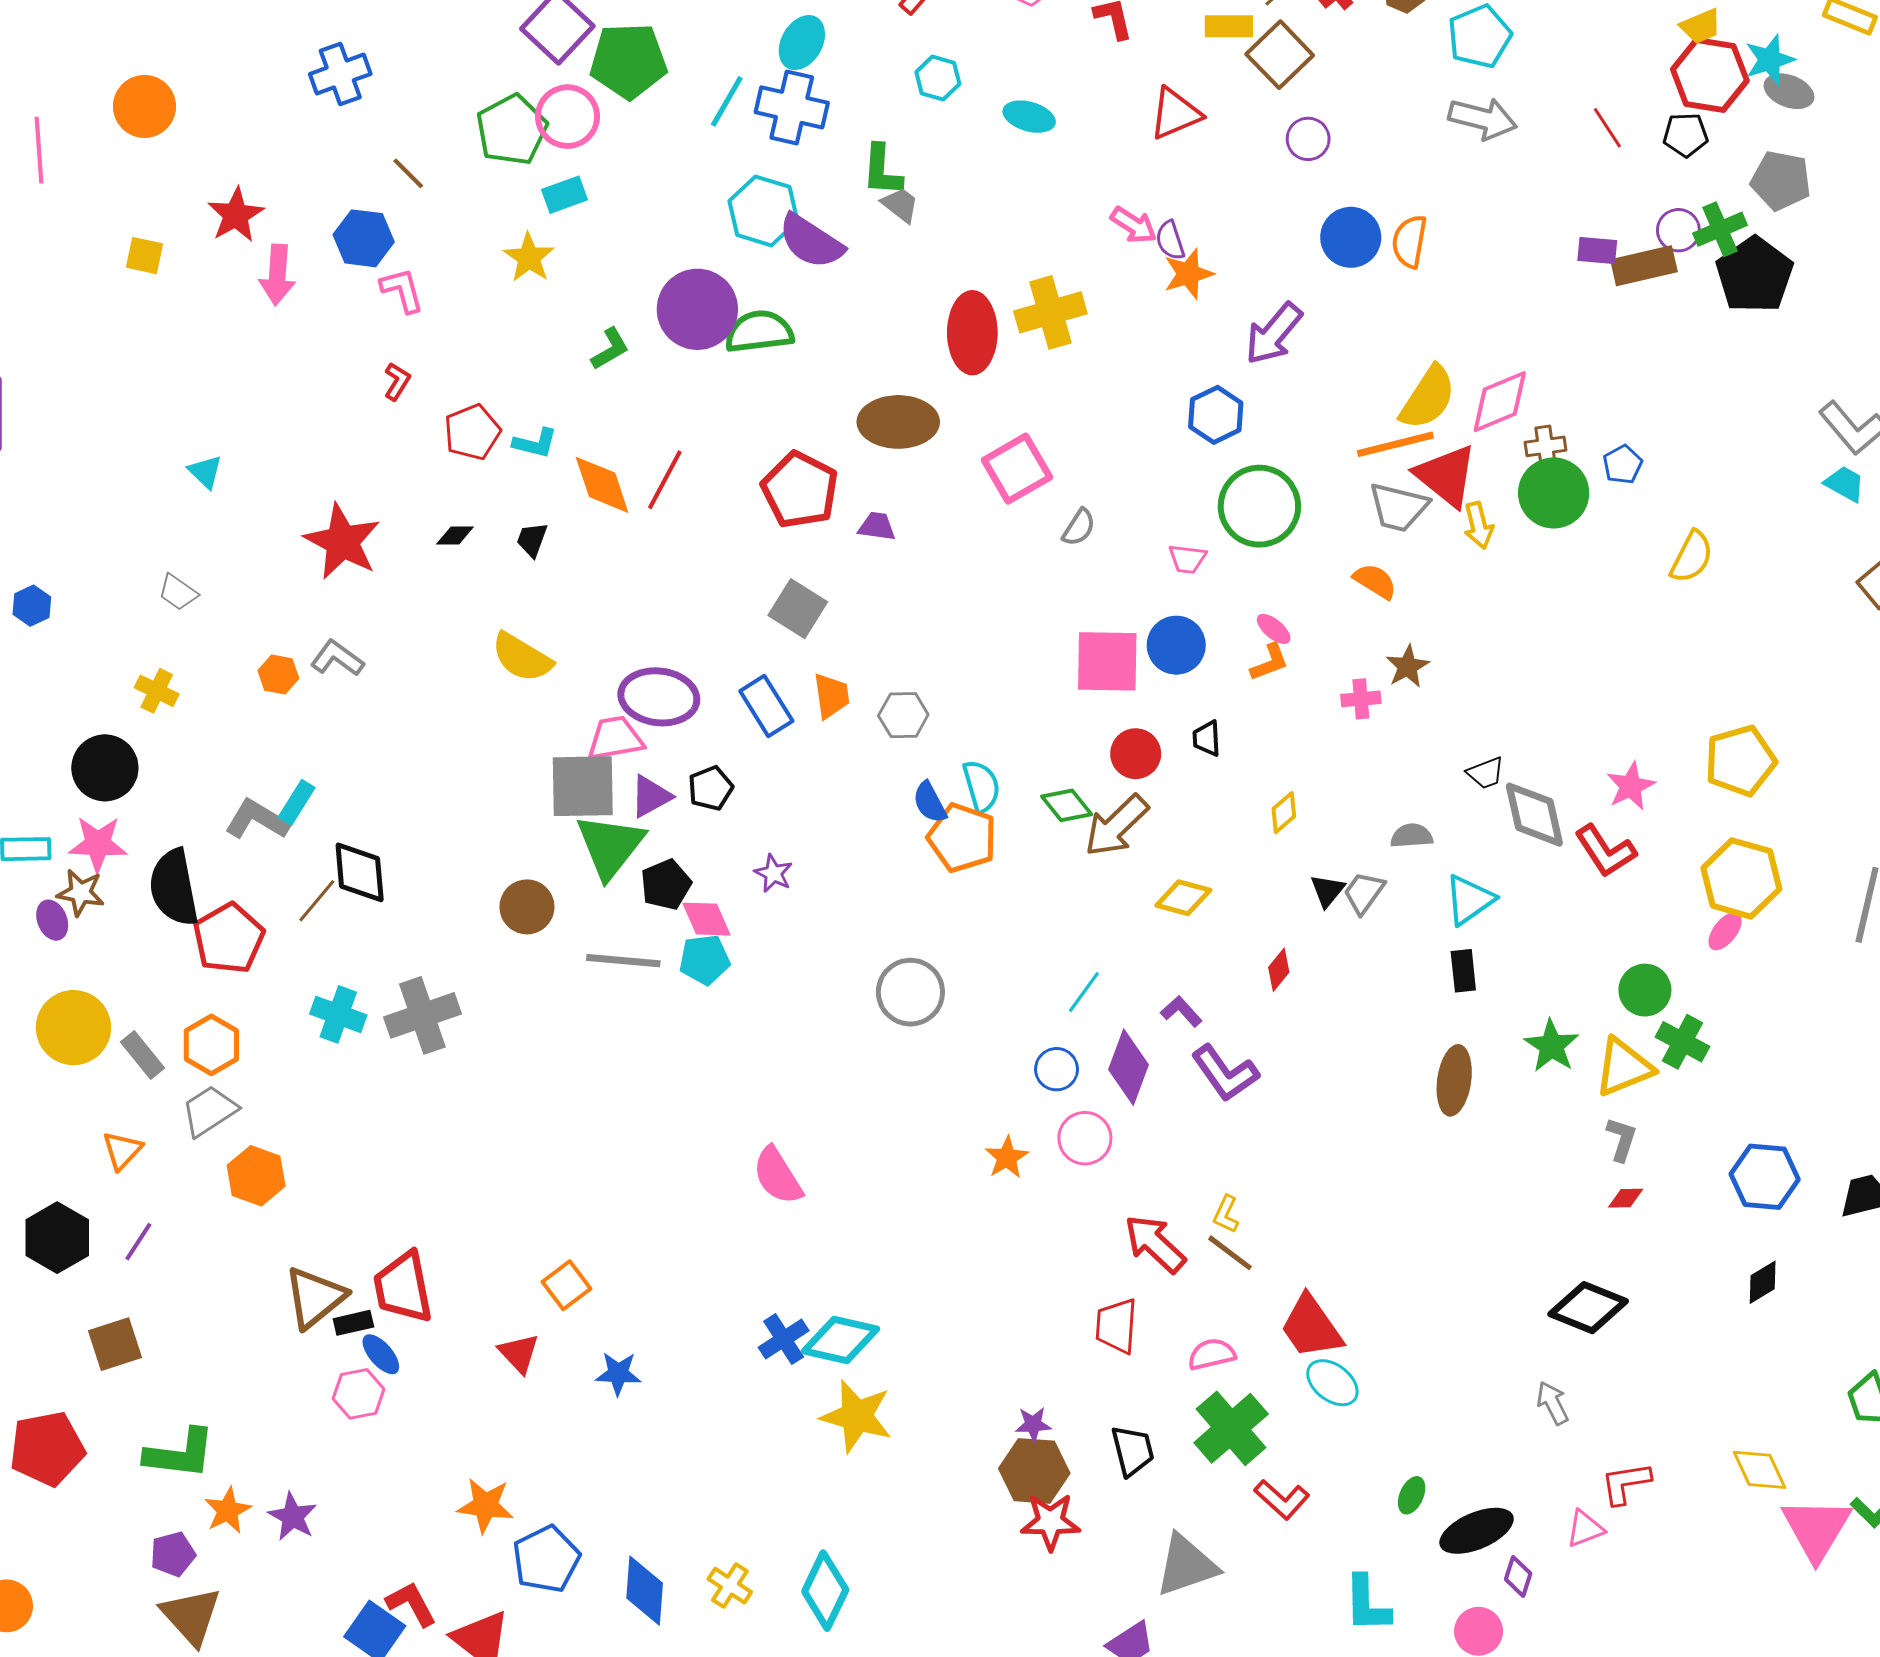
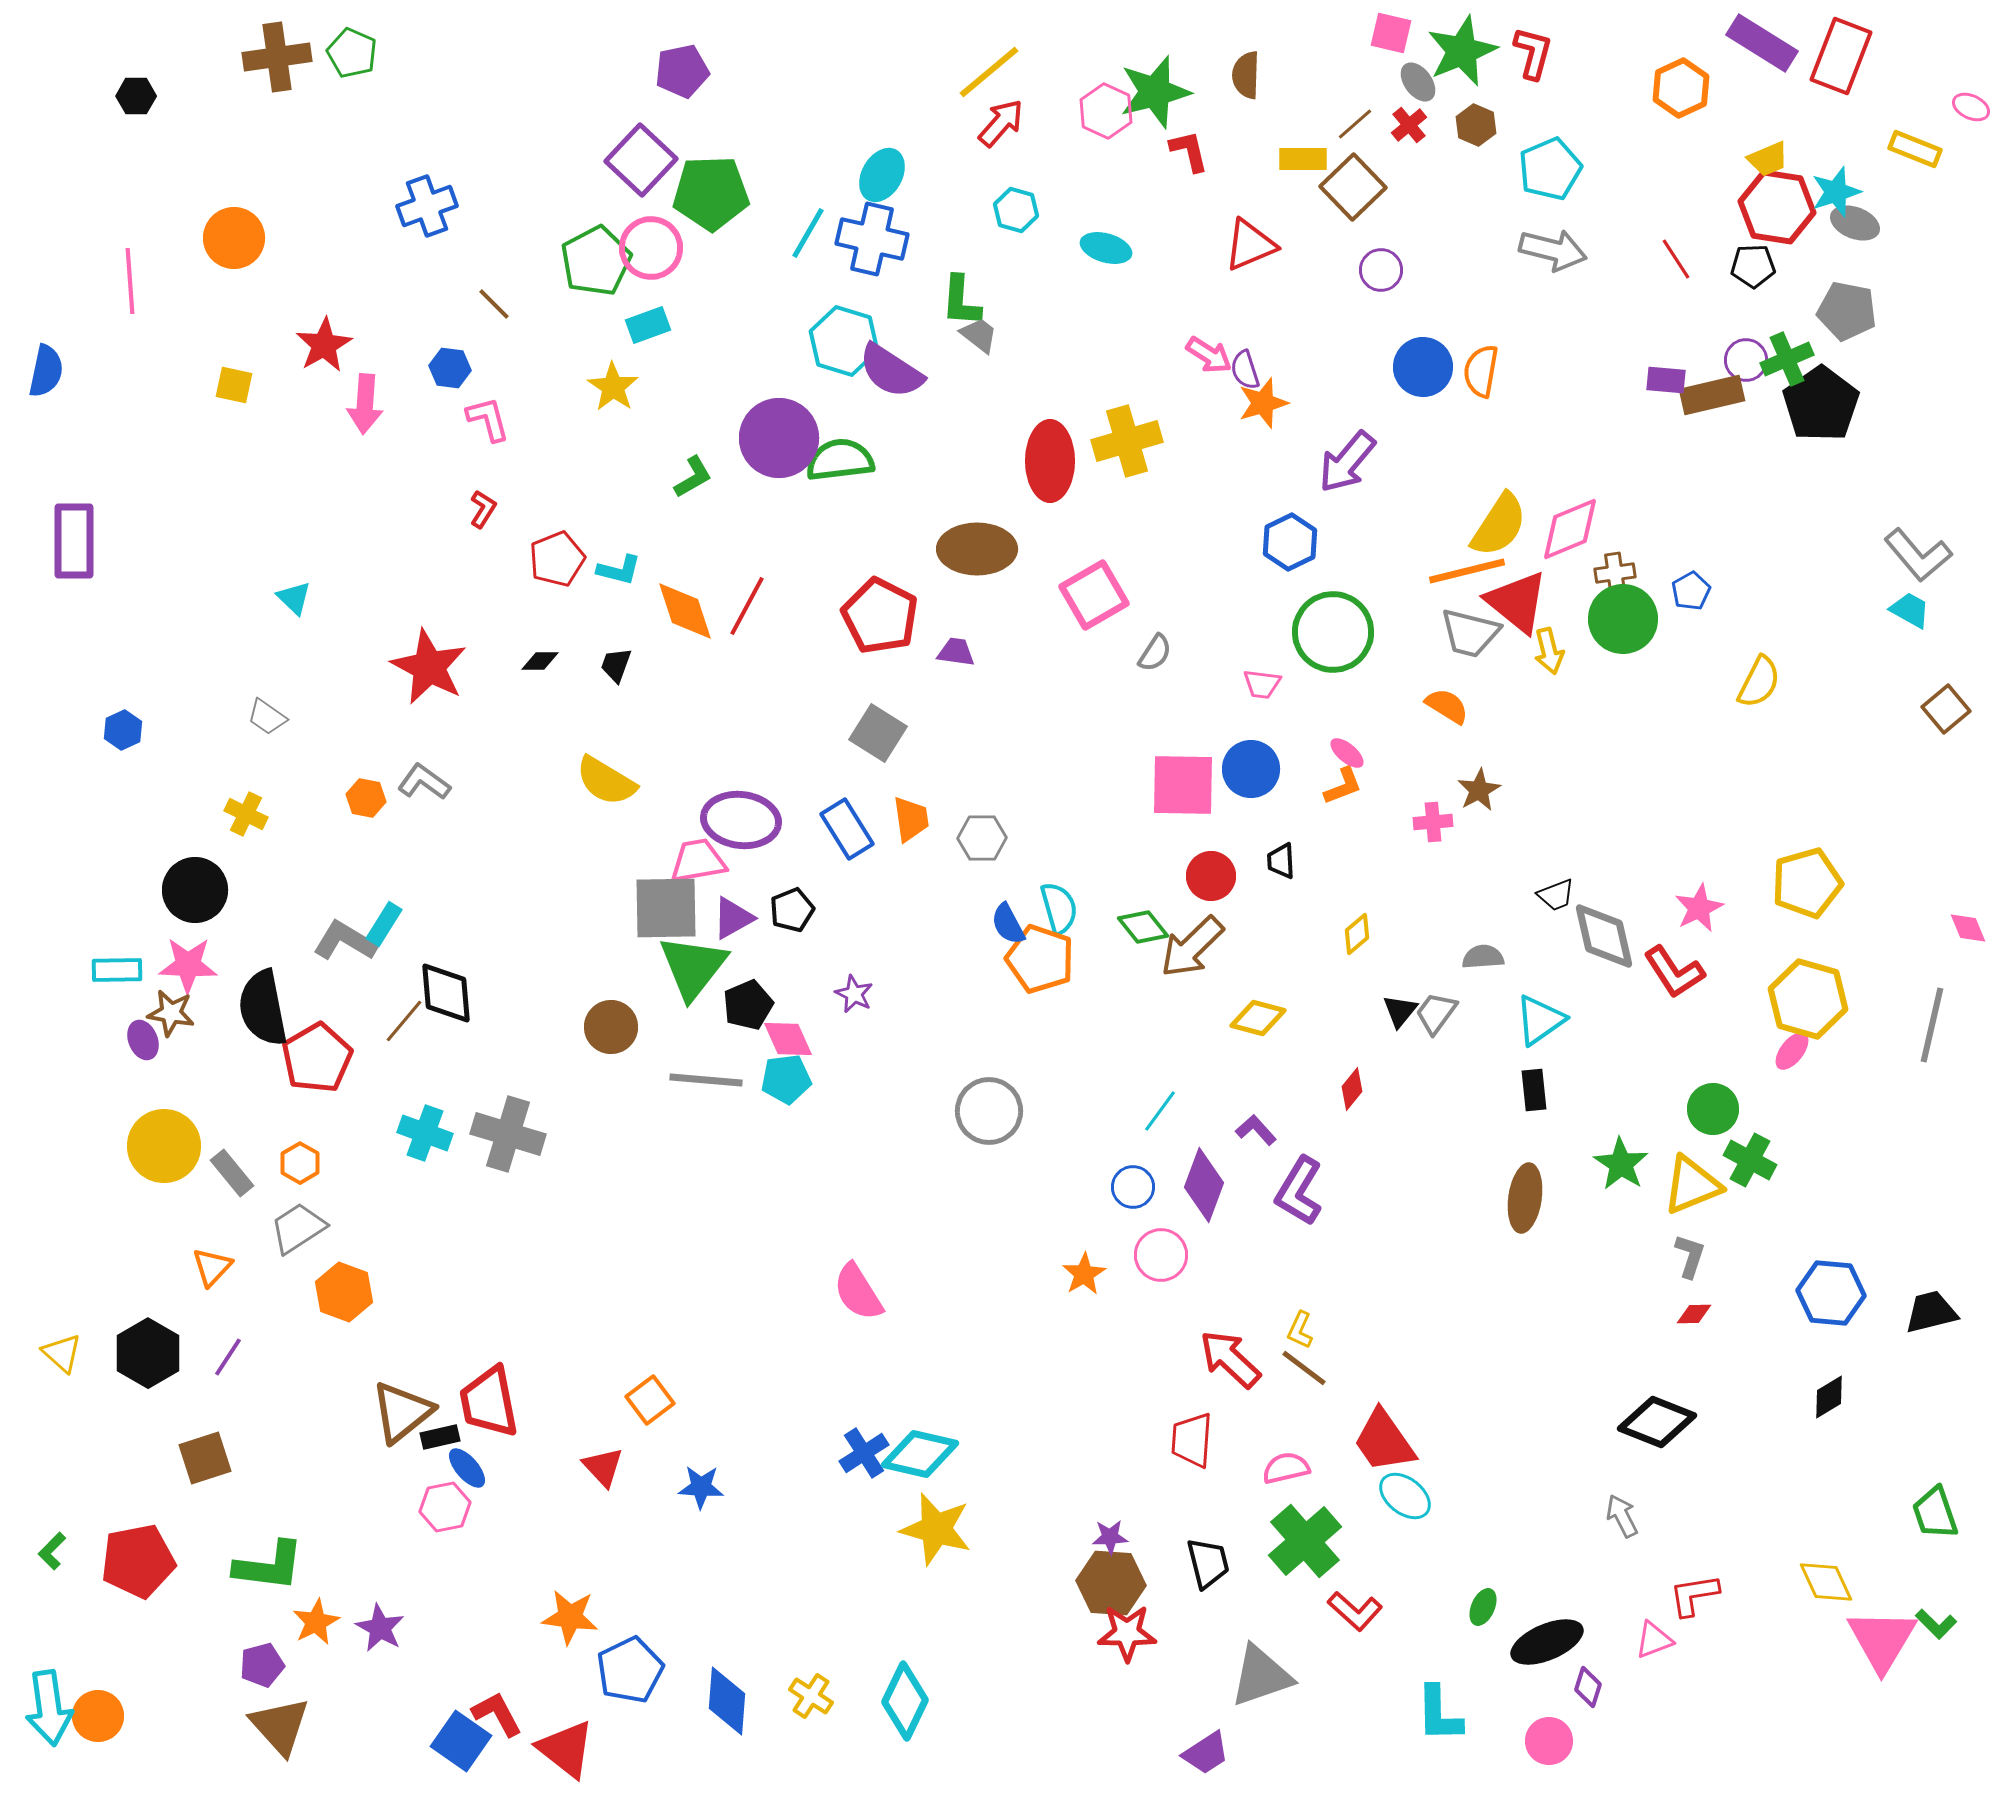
blue hexagon: (364, 238) -> (450, 368), size x0.7
gray cross: (422, 1015) -> (508, 1134), turned 36
orange hexagon: (211, 1045) -> (300, 1163), size x0.7
purple L-shape: (1225, 1073) -> (1299, 1191), turned 66

